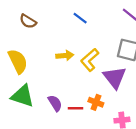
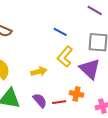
blue line: (80, 18) -> (60, 32), moved
yellow arrow: (65, 55) -> (39, 71), moved

